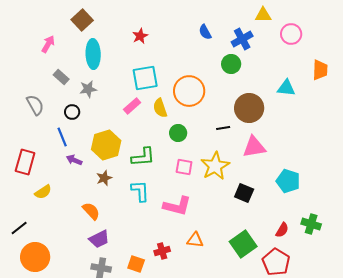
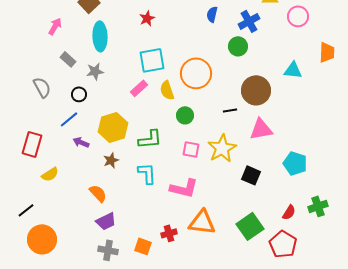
blue semicircle: (205, 32) -> (212, 14), turned 42
blue line: (62, 137) -> (69, 119), turned 72
green cross: (311, 224) -> (318, 206), turned -36
orange triangle: (195, 240) -> (202, 222), size x1.6

